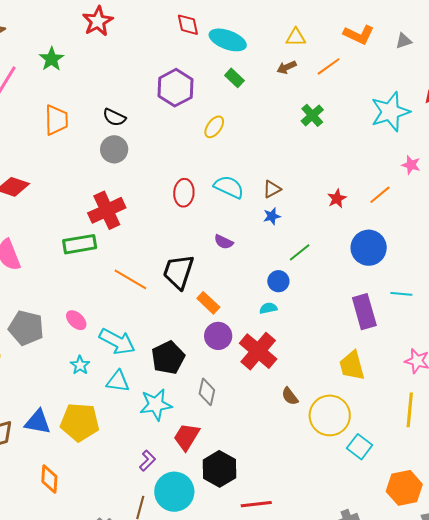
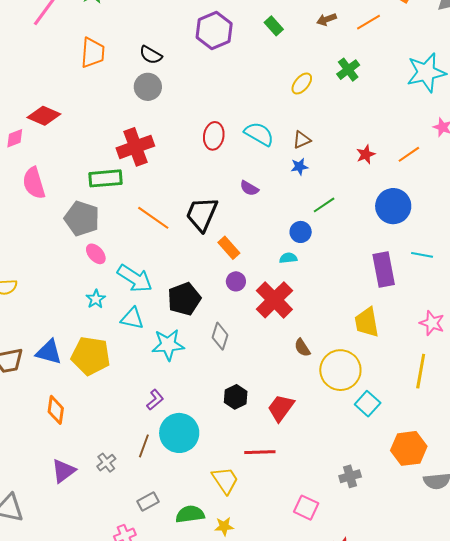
yellow ellipse: (214, 127) -> (302, 83), moved
gray pentagon: (26, 328) -> (82, 218), moved
purple circle: (218, 336) -> (236, 281), size x0.7
red trapezoid: (187, 437) -> (281, 408), moved
black hexagon: (219, 469) -> (236, 397), moved, size x0.7

